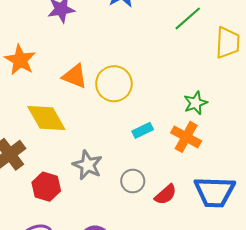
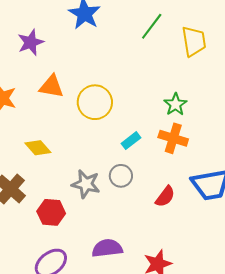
orange triangle: (75, 76) -> (52, 86), moved
yellow diamond: (46, 118) -> (38, 148), size x0.7
gray circle: (133, 181) -> (121, 176), moved

